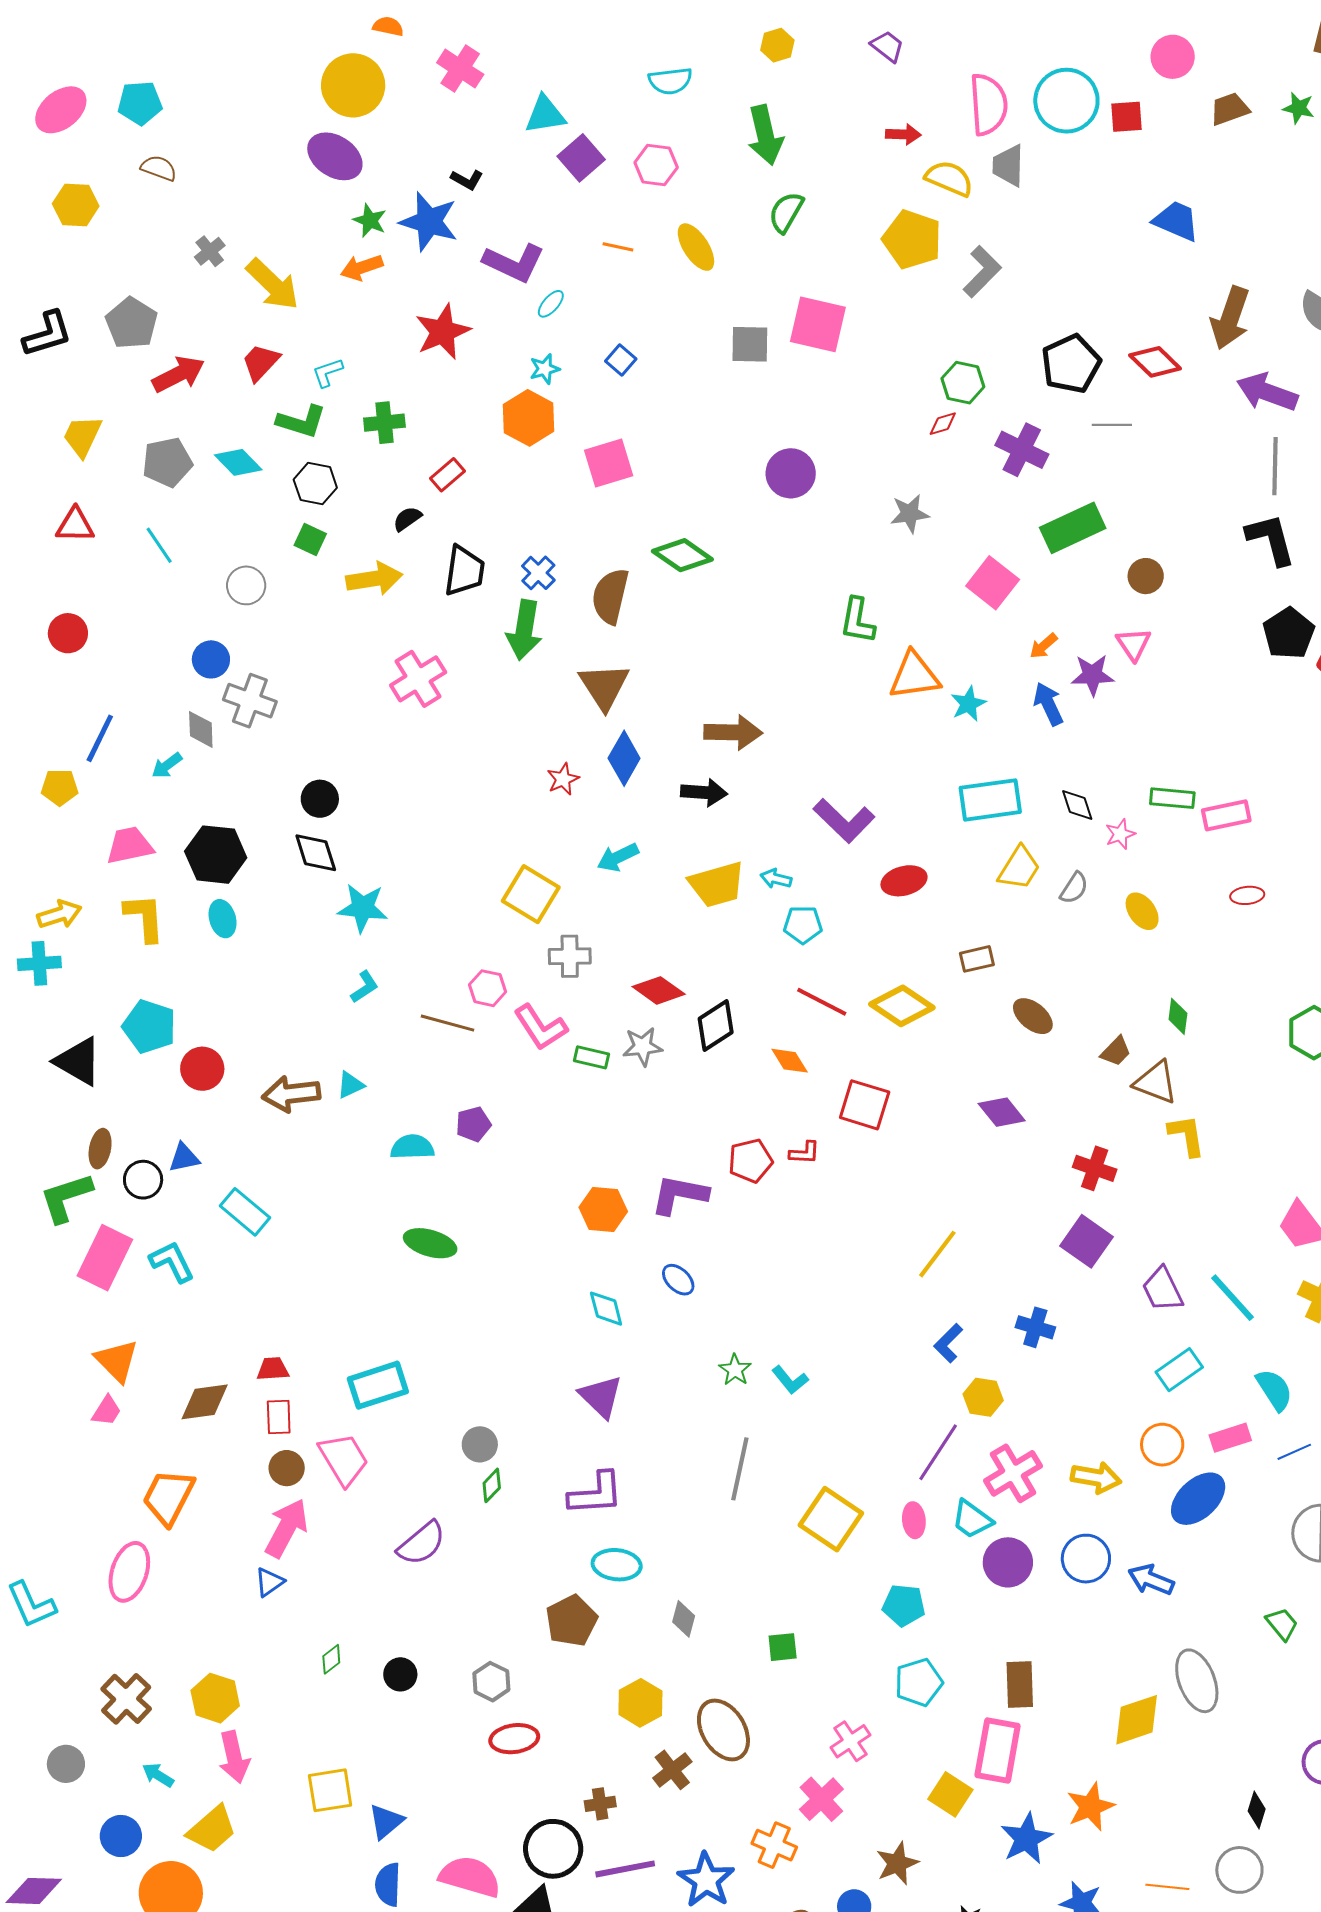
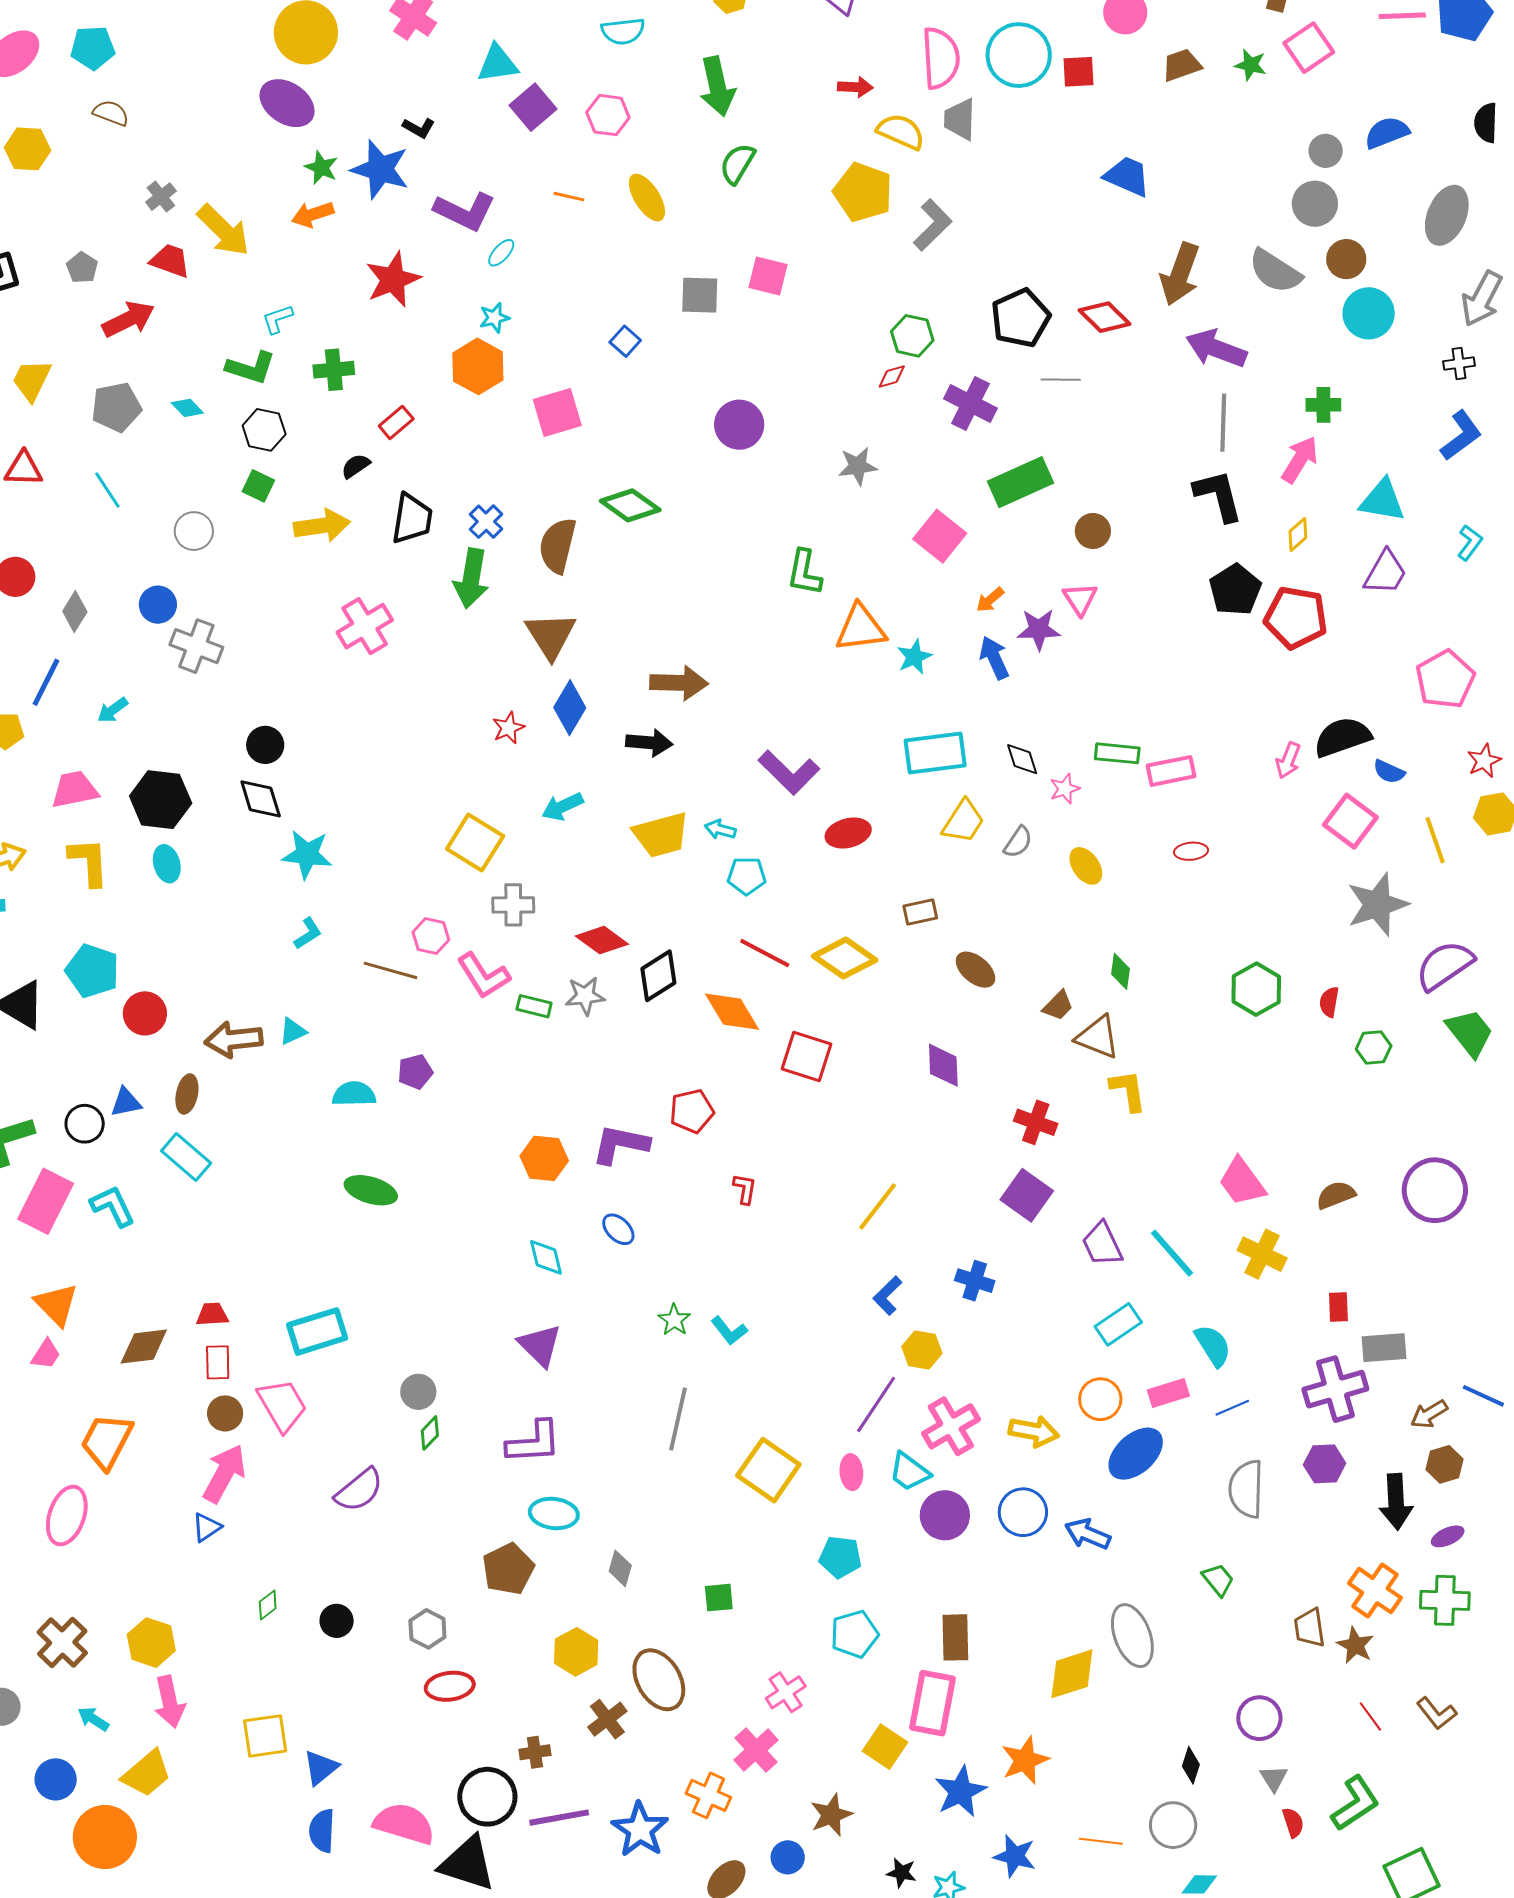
gray pentagon: (132, 323) -> (82, 268), size x0.6
pink square: (818, 324) -> (768, 276), size x0.7
blue square: (621, 360) -> (625, 341), moved
red trapezoid: (261, 362) -> (170, 261), moved, turned 66
cyan diamond: (238, 462) -> (187, 408), size x0.7
gray diamond: (201, 729) -> (75, 612), moved, turned 33
orange diamond: (790, 1061) -> (732, 1012), size x1.5
purple diamond: (1002, 1112) -> (943, 1065), turned 36
brown ellipse: (100, 1149) -> (187, 1094), moved
red L-shape: (804, 1153) -> (745, 1189), moved, turned -84

